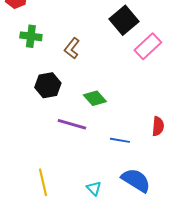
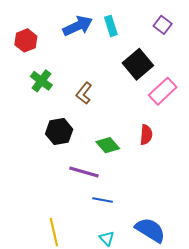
green cross: (31, 36) -> (41, 81), turned 30
red semicircle: (158, 126) -> (146, 135), moved
blue line: (120, 140) -> (103, 200), moved

